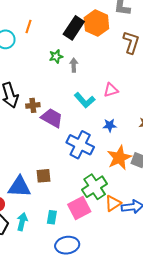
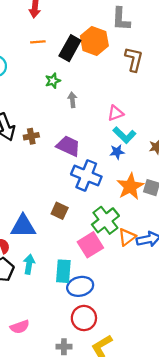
orange line: (29, 27) -> (38, 42), moved, turned 72
gray arrow: (74, 65) -> (72, 100), moved
cyan L-shape: (85, 100) -> (124, 135), moved
purple trapezoid: (52, 118) -> (68, 146), moved
brown square: (44, 176) -> (60, 211), moved, turned 35
cyan rectangle: (52, 217) -> (63, 271), moved, size x1.5

